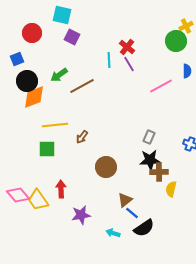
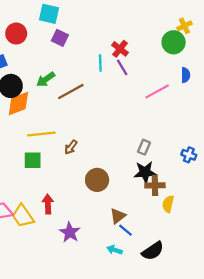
purple star: (81, 215) -> (70, 232), turned -30
black semicircle: (144, 228) -> (153, 251), moved
cyan arrow: (113, 233) -> (115, 250), moved

